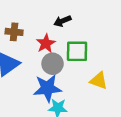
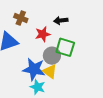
gray circle: (53, 64) -> (52, 56), moved
yellow triangle: (99, 81) -> (50, 71), moved

